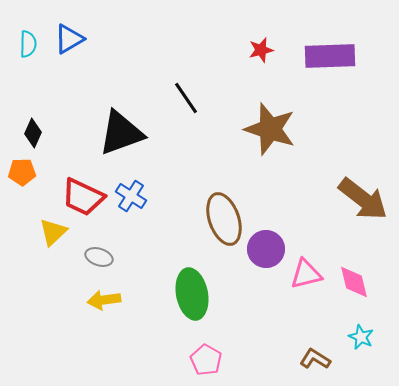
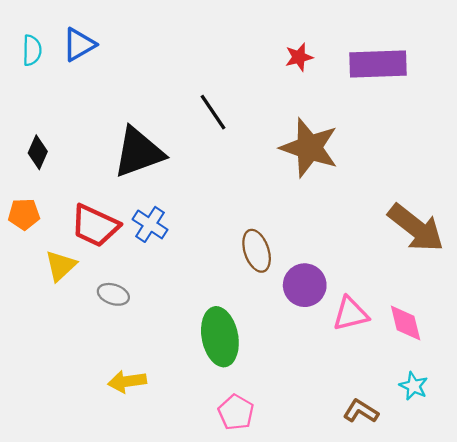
orange pentagon: (22, 172) -> (24, 214), moved
brown ellipse: (224, 219) -> (257, 251), size x0.7
yellow arrow: (104, 300) -> (127, 381), moved

